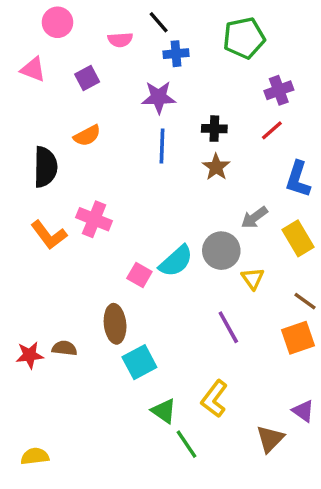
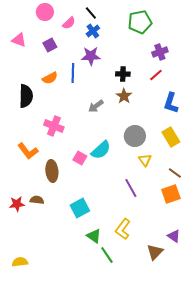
pink circle: (58, 22) -> (45, 12), moved
pink semicircle: (120, 40) -> (69, 23), turned -40
blue cross: (176, 54) -> (93, 31), moved, turned -32
blue line: (162, 146) -> (73, 73), moved
gray arrow: (254, 217) -> (96, 106), moved
orange L-shape: (49, 235) -> (28, 151), moved
gray circle: (221, 251) -> (135, 136), moved
brown ellipse: (115, 324) -> (52, 171), moved

